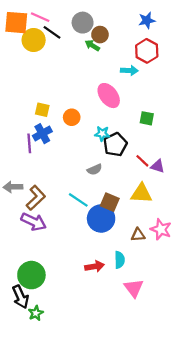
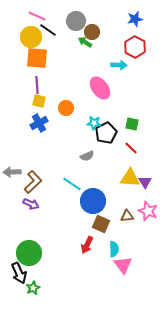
orange square: (16, 23) -> (37, 58), moved
green square: (147, 118) -> (132, 124), moved
purple line: (29, 143) -> (37, 85), moved
purple triangle: (158, 166) -> (145, 182), moved, turned 40
brown square: (110, 202) -> (101, 224), moved
purple arrow: (34, 222) -> (31, 204), size x0.7
cyan semicircle: (120, 260) -> (114, 249), moved
red arrow: (95, 266) -> (87, 245), turned 126

